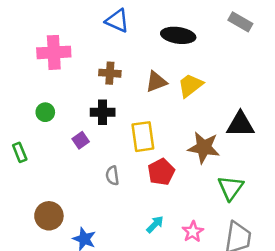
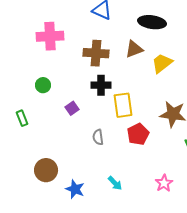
brown cross: (110, 73) -> (96, 53), size x1.4
brown triangle: (156, 82) -> (134, 49), moved
black cross: (103, 112) -> (101, 85), moved
cyan arrow: (155, 224) -> (115, 183), moved, turned 91

